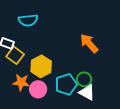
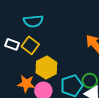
yellow square: (15, 55) -> (30, 45), moved

